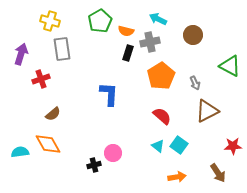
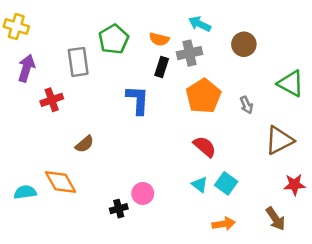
yellow cross: (50, 21) -> (16, 27), moved
green pentagon: (100, 21) -> (114, 39), moved
blue L-shape: (109, 94) -> (138, 100), moved
brown triangle: (207, 111) -> (279, 140), moved
brown semicircle: (53, 114) -> (85, 144), moved

